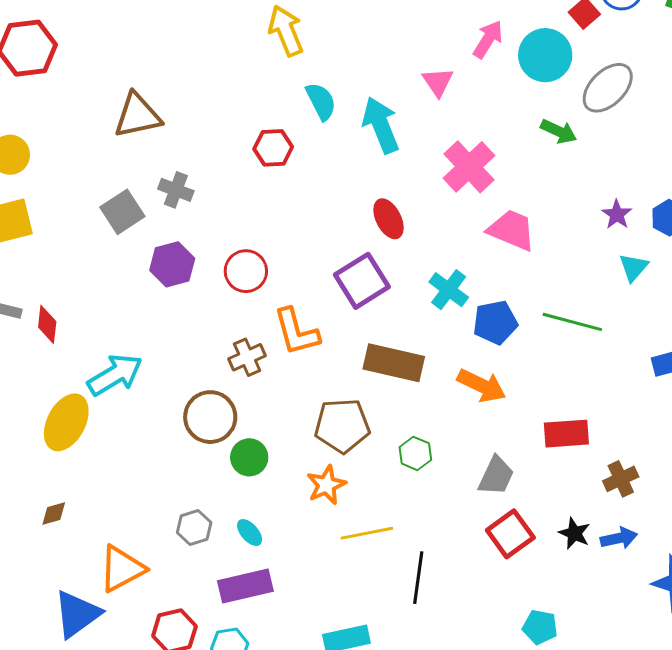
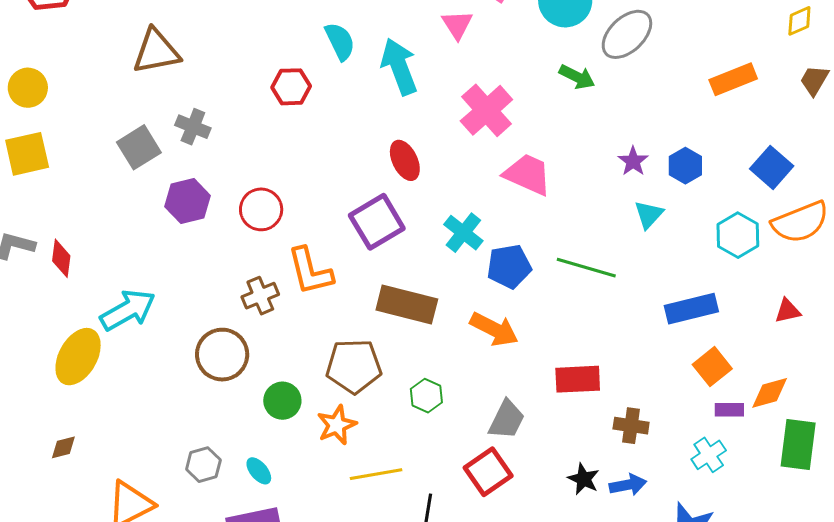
green circle: (249, 457) -> (282, 401), moved
brown cross: (621, 479) -> (631, 426), turned 32
red square: (510, 534) -> (488, 472), moved

